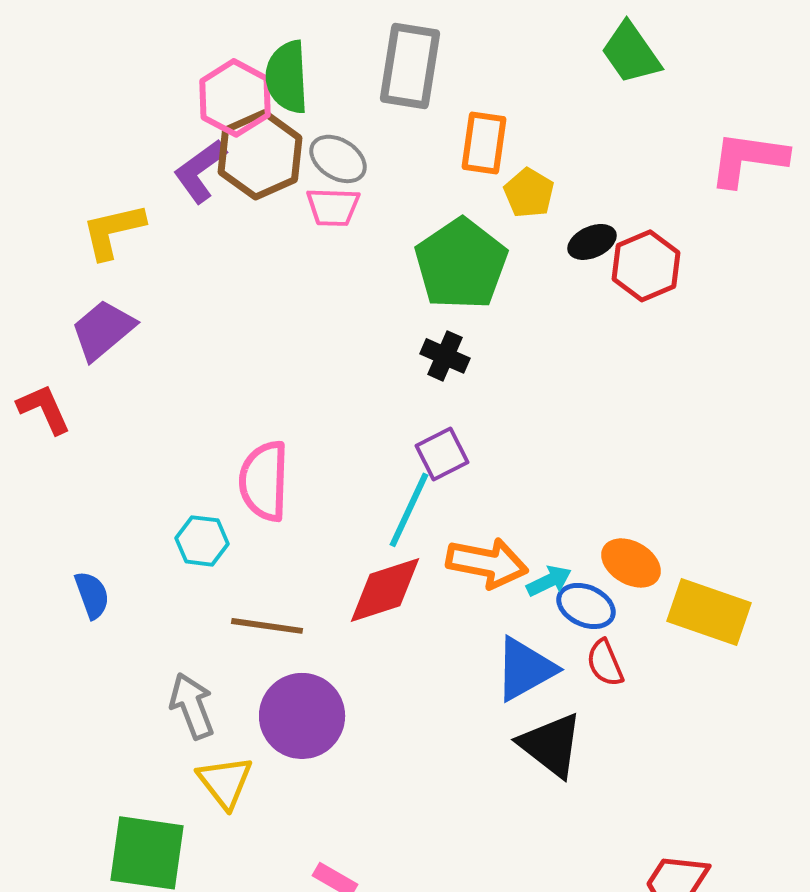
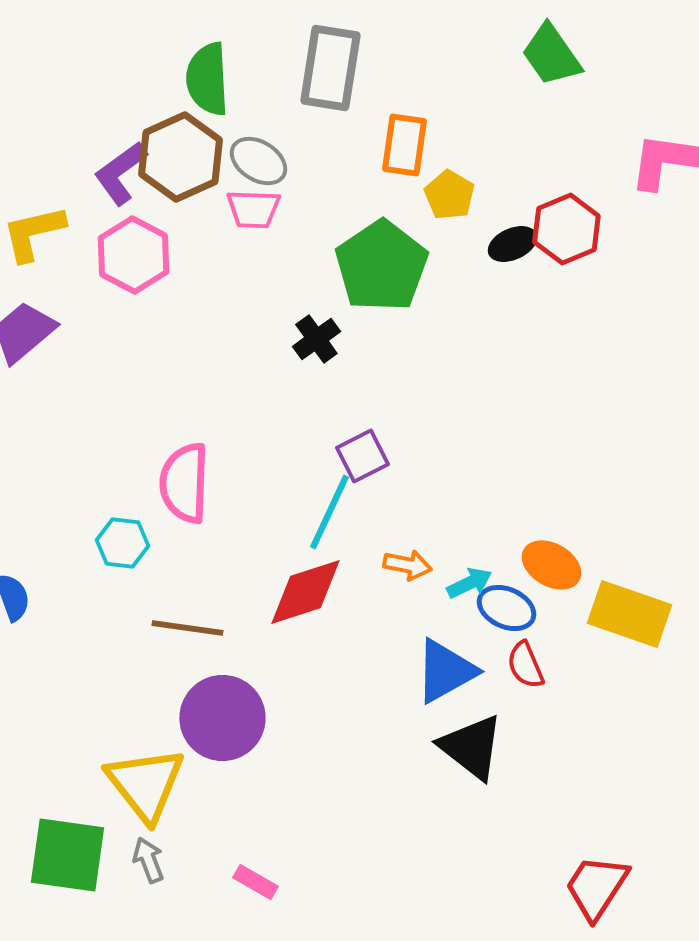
pink hexagon: (235, 98) -> (133, 255), moved
red hexagon: (646, 266) -> (566, 229), moved
black cross: (445, 356) -> (316, 339), moved, turned 30
orange arrow: (487, 563) -> (407, 565), size x0.6
gray arrow: (192, 706) -> (148, 860), moved, size x0.7
yellow triangle: (225, 782) -> (145, 784), size x1.4

